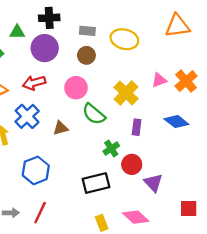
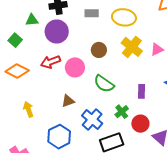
brown circle: (86, 55) -> (99, 50), moved
pink circle: (76, 88) -> (75, 67), moved
yellow cross: (126, 93) -> (132, 47), moved
blue cross: (27, 116) -> (92, 120), moved
brown triangle: (61, 128) -> (68, 101), moved

